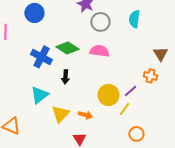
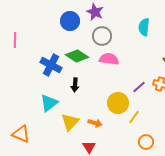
blue circle: (34, 13) -> (70, 21), moved
gray circle: (100, 22) -> (102, 36), moved
purple line: (130, 91) -> (139, 87), moved

